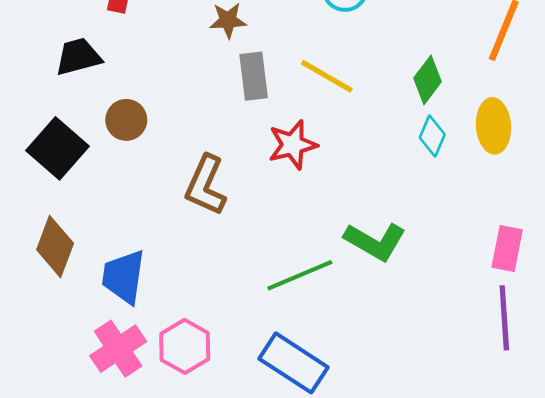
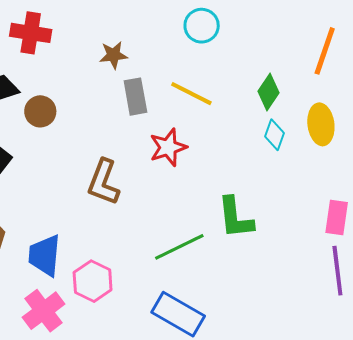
brown circle: (126, 120) -> (40, 111), moved
green L-shape: (375, 241) -> (235, 218), turned 57
pink hexagon: (185, 346) -> (93, 281), moved

